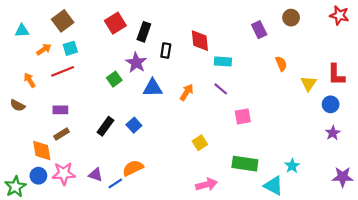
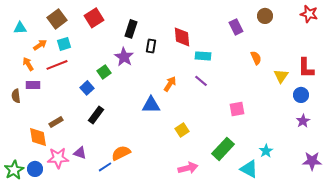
red square: (115, 23) -> (94, 18), moved
orange arrow: (30, 80) -> (28, 64), moved
blue triangle: (153, 88) -> (151, 105), moved
brown semicircle: (18, 105) -> (16, 96), turned 56
purple rectangle: (60, 110) -> (33, 85), moved
pink square: (243, 116) -> (237, 109), moved
blue square: (134, 125) -> (87, 88), moved
green rectangle: (245, 164) -> (223, 149), turned -55
purple triangle: (96, 175) -> (80, 153), moved
blue circle: (38, 176) -> (35, 169), moved

